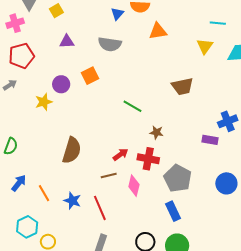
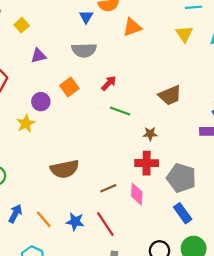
brown trapezoid: (182, 86) -> (170, 95), moved
brown semicircle: (72, 150) -> (65, 169), turned 72
red arrow: (120, 154) -> (109, 83), moved

